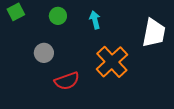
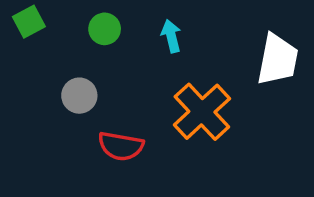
red semicircle: (67, 81) -> (121, 146), turned 30

